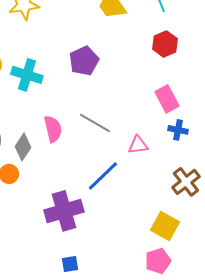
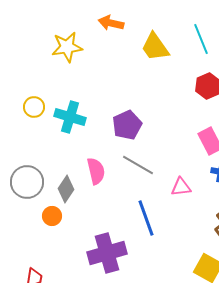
purple pentagon: (84, 61) -> (127, 125), moved
blue line: (103, 176) -> (146, 218), turned -66

